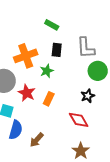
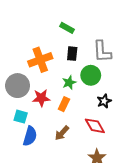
green star: (47, 71) -> (69, 82), moved
green circle: (98, 71) -> (91, 75), moved
red star: (27, 93) -> (41, 98), turned -30
brown arrow: (37, 140) -> (62, 133), moved

